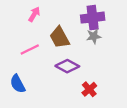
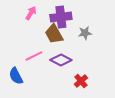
purple cross: (93, 18) -> (61, 17), moved
pink line: (30, 50) -> (34, 56), moved

